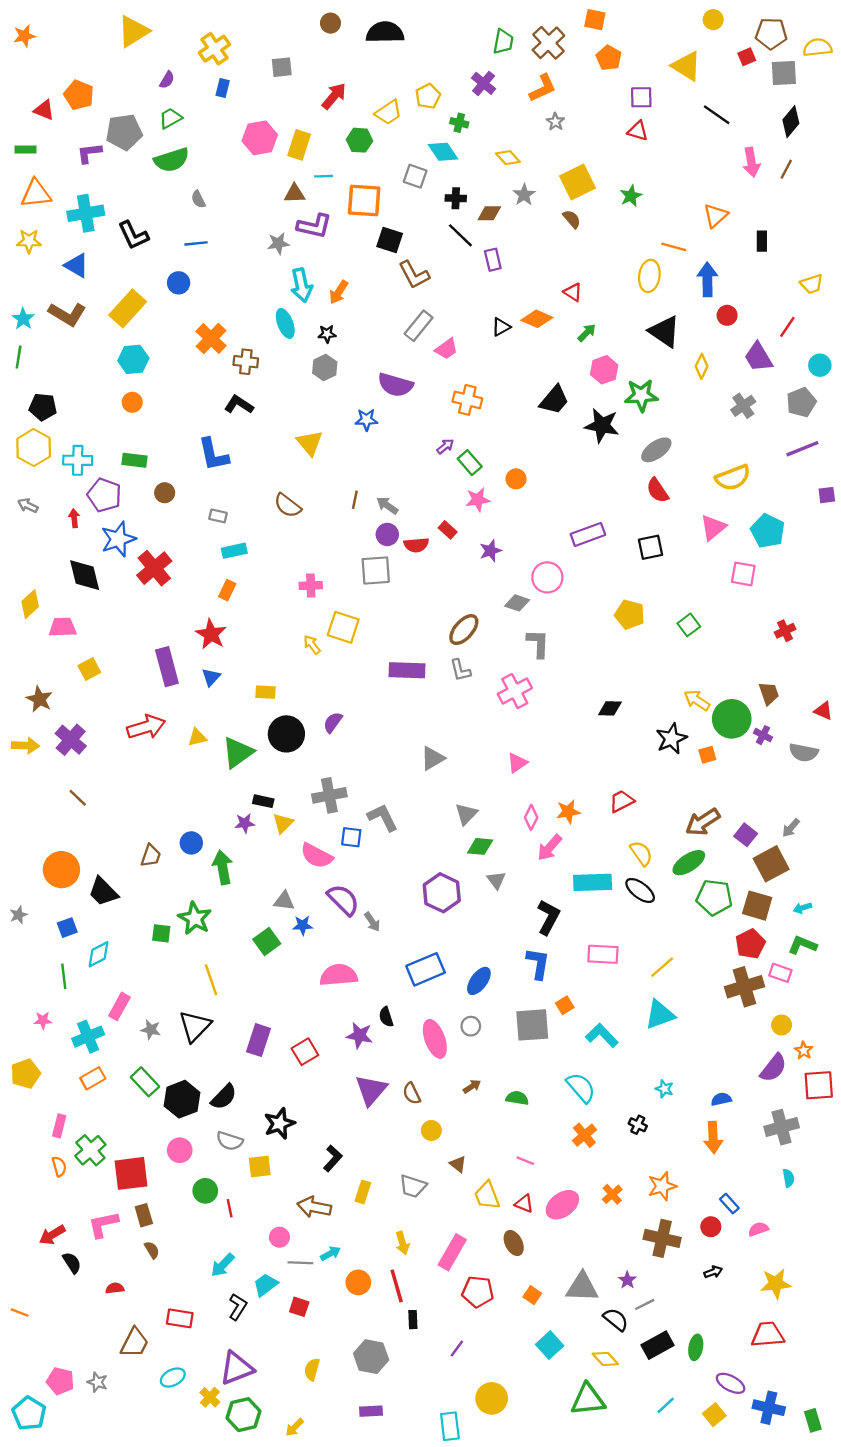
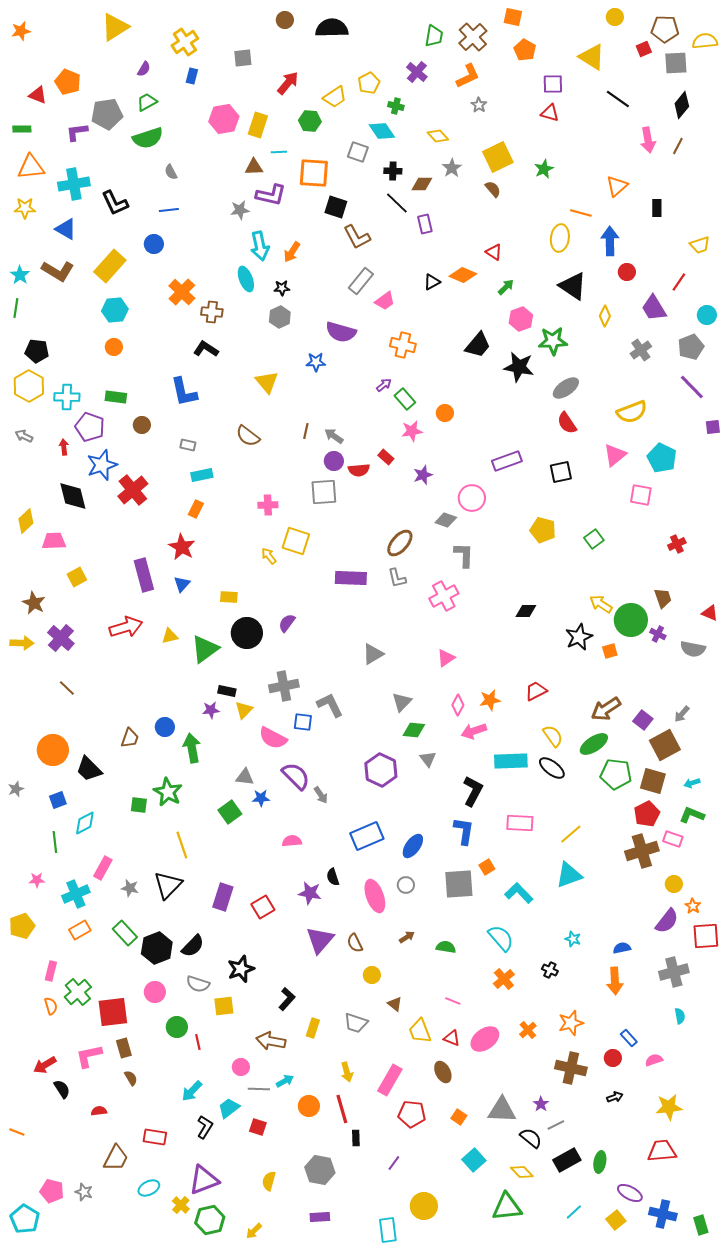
purple line: (802, 449) -> (692, 387), turned 68
pink arrow: (550, 848) -> (474, 731), turned 30
pink semicircle: (339, 975) -> (292, 841), size x0.6

